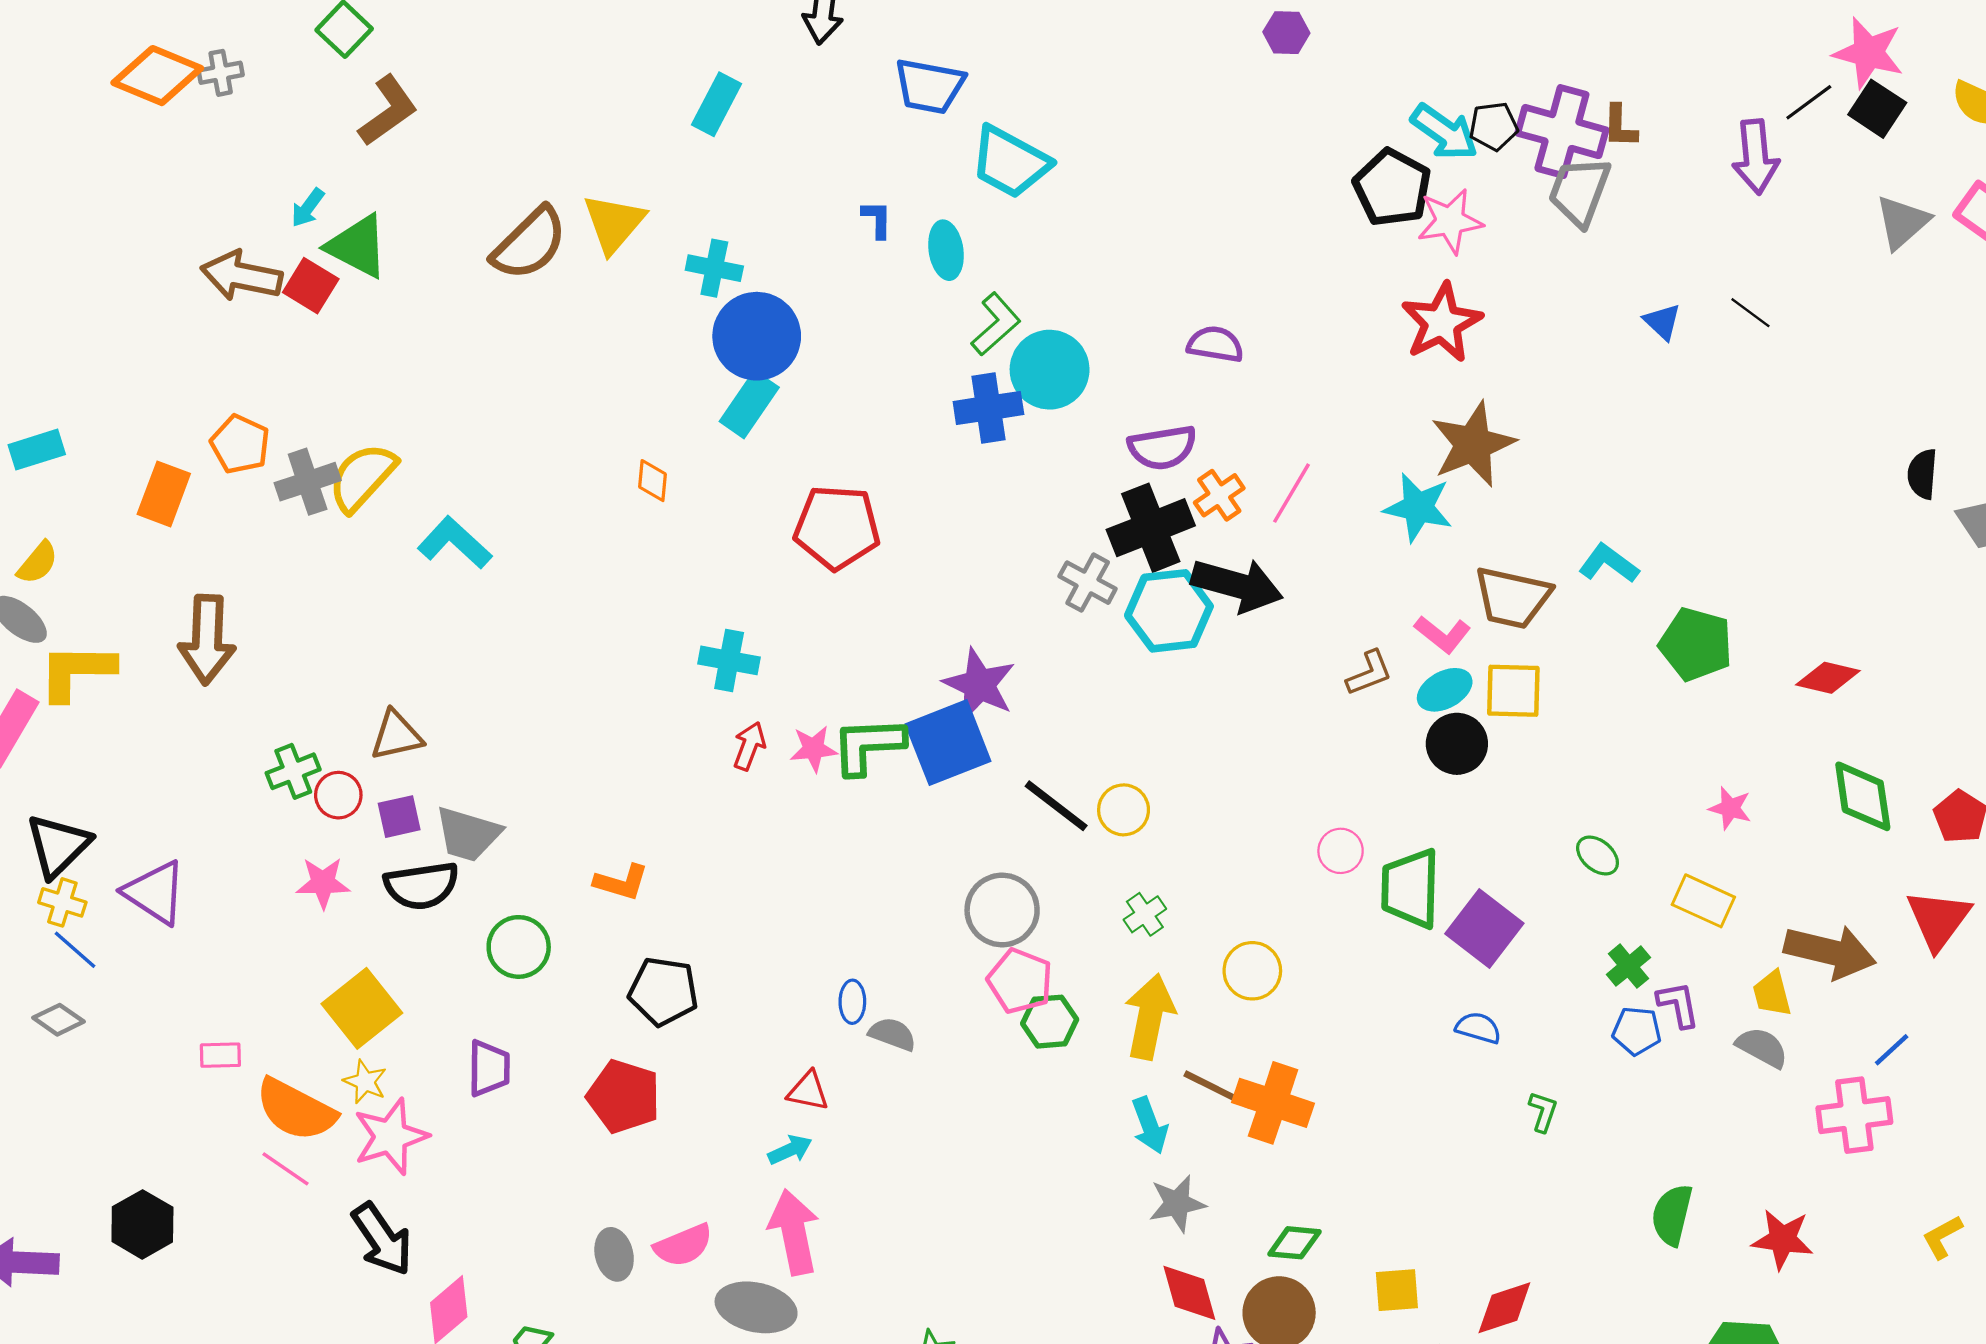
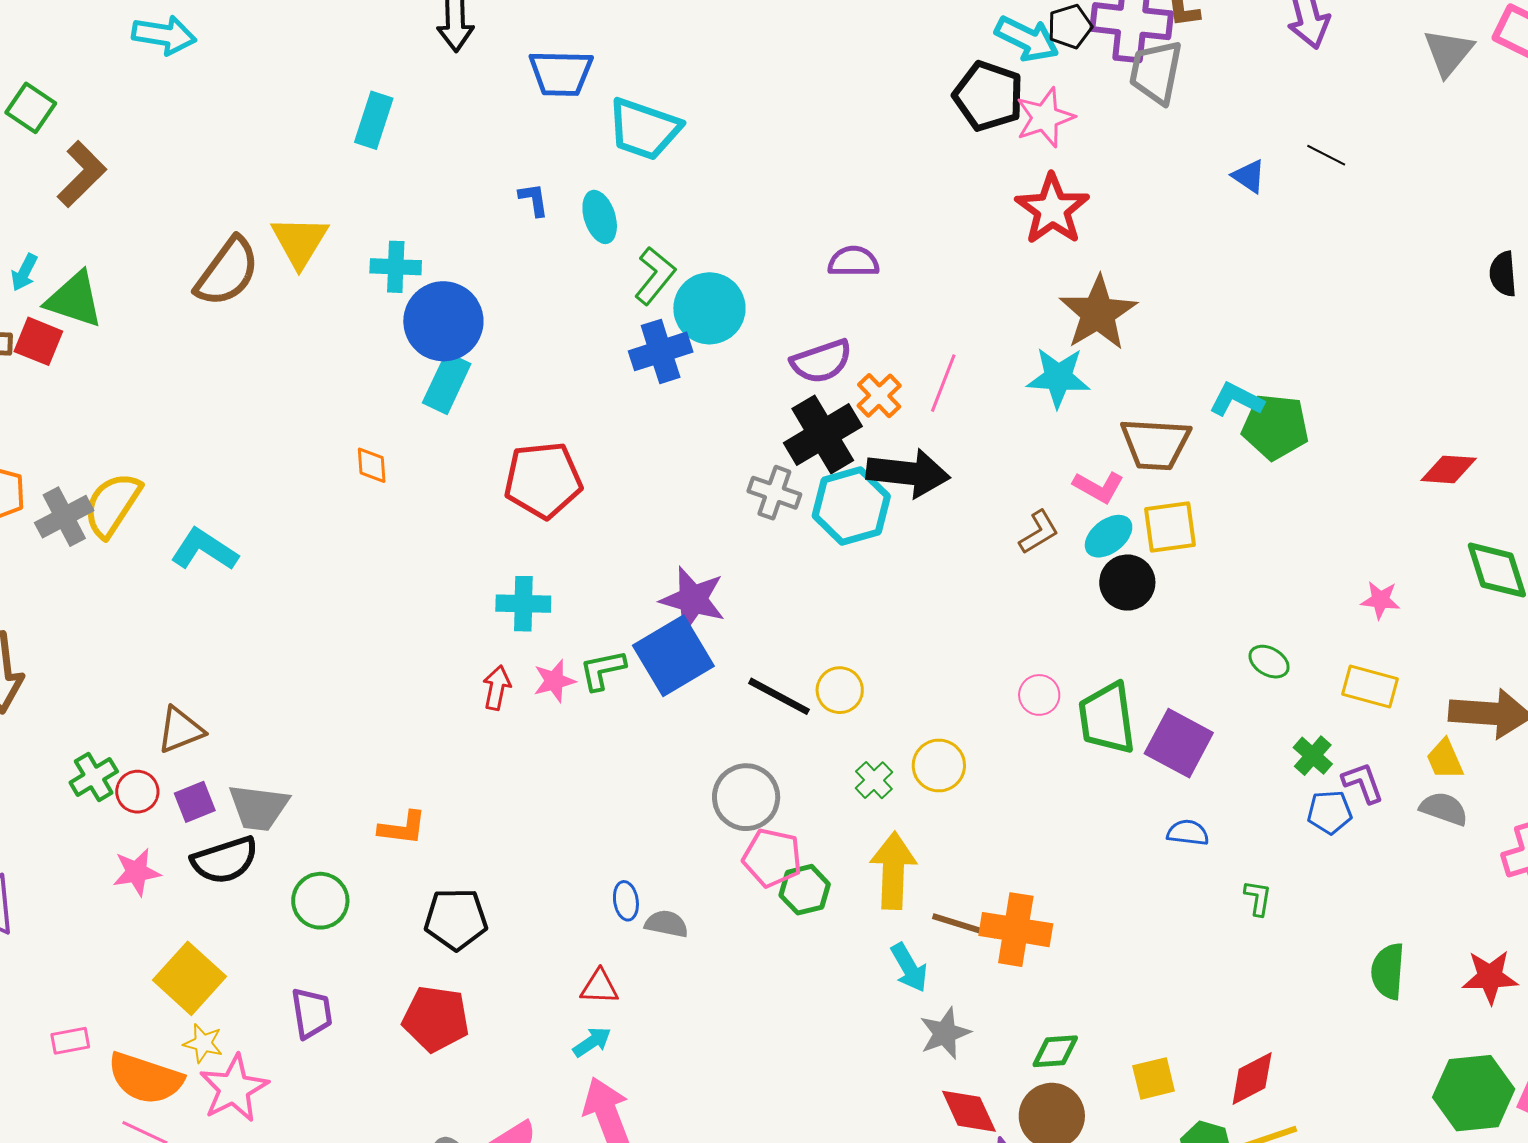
green pentagon: (1696, 644) -> (1275, 427), moved
cyan cross: (729, 660) -> (523, 604), moved
green L-shape: (868, 745) -> (602, 670), size x0.7
yellow circle: (1252, 971) -> (939, 765), moved

